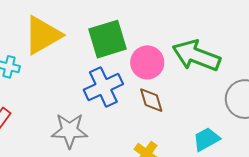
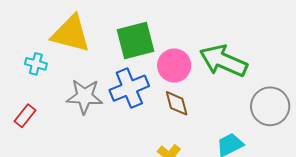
yellow triangle: (43, 35) -> (71, 34), turned 42
gray star: (70, 131) -> (85, 96), moved

